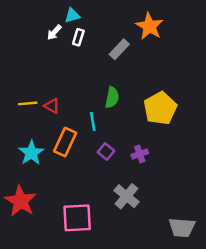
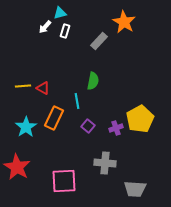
yellow pentagon: (160, 108) -> (140, 119), moved
gray cross: (126, 196) -> (105, 163), turned -35
gray trapezoid: (182, 228) -> (135, 189), moved

